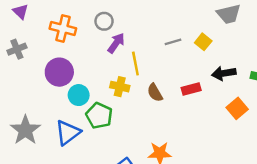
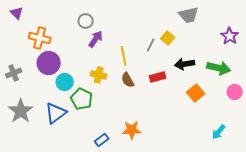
orange cross: (63, 29) -> (40, 38), moved
gray line: (173, 42) -> (151, 45), moved, turned -48
gray cross: (17, 49) -> (14, 73), moved
yellow line: (135, 64) -> (124, 56), moved

